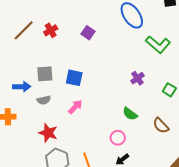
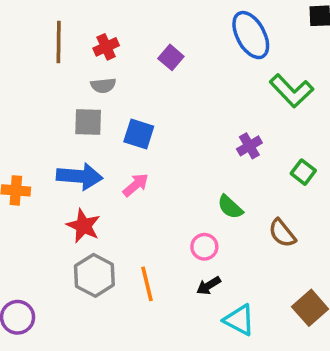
brown line: (24, 30) -> (59, 42), turned -50
blue arrow: (22, 87) -> (80, 176), moved, size x1.4
gray semicircle: (44, 100) -> (103, 85), moved

